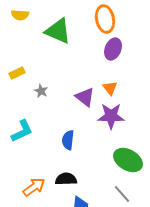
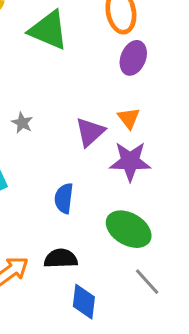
purple triangle: (85, 97) -> (90, 132), turned 40
green ellipse: (128, 160) -> (129, 229), moved

